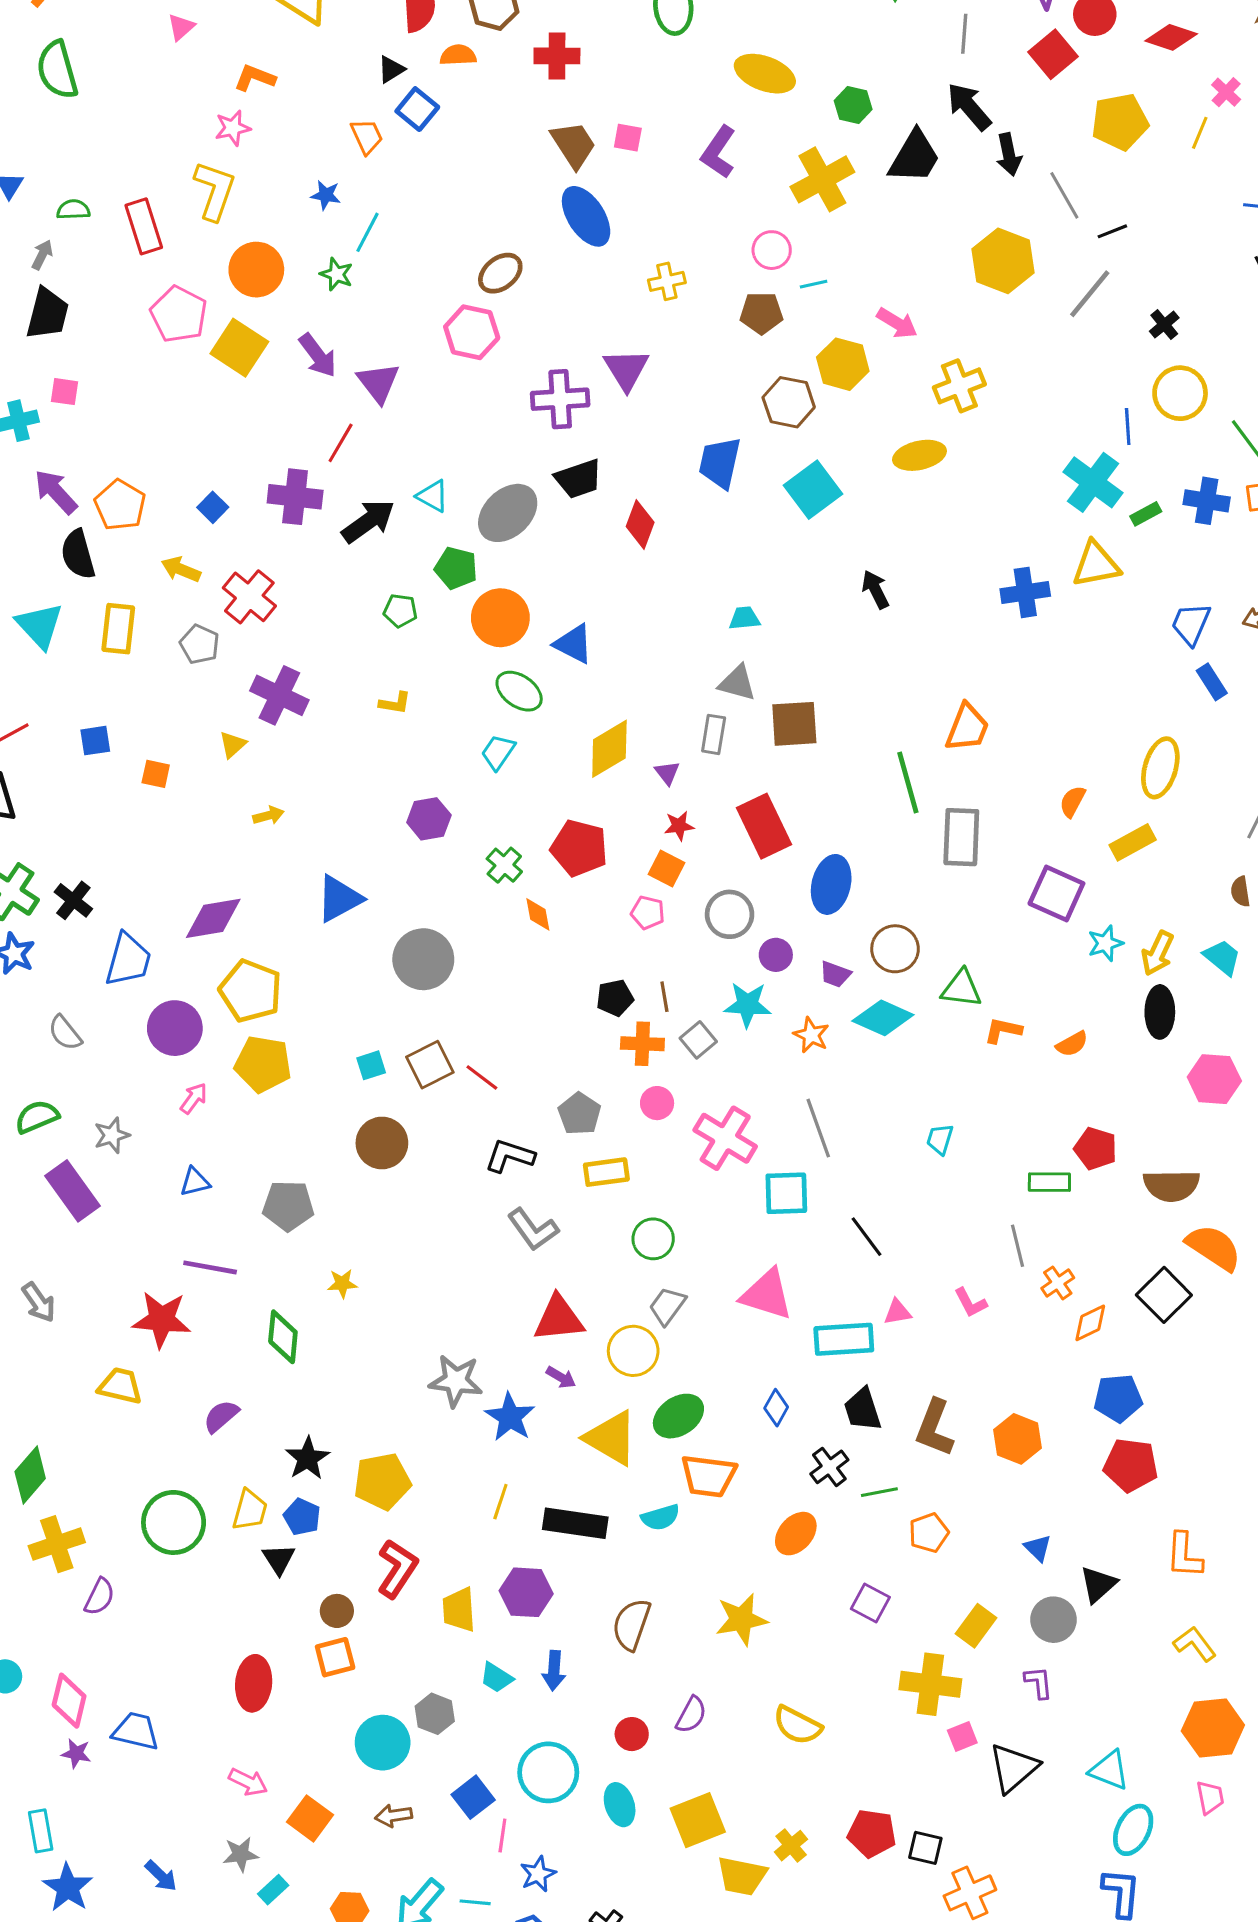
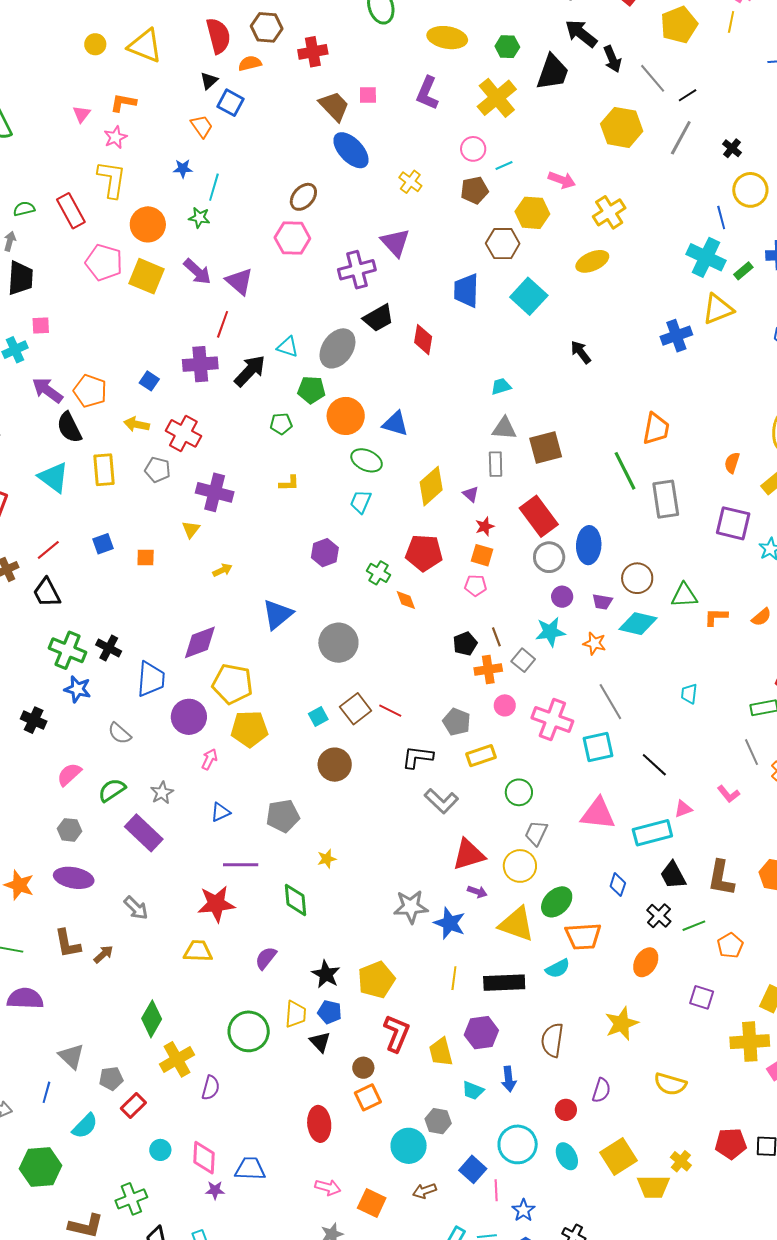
pink triangle: (181, 27) -> (82, 114), moved
yellow cross: (667, 281) -> (410, 182), turned -30
gray circle: (730, 914) -> (549, 557), moved

